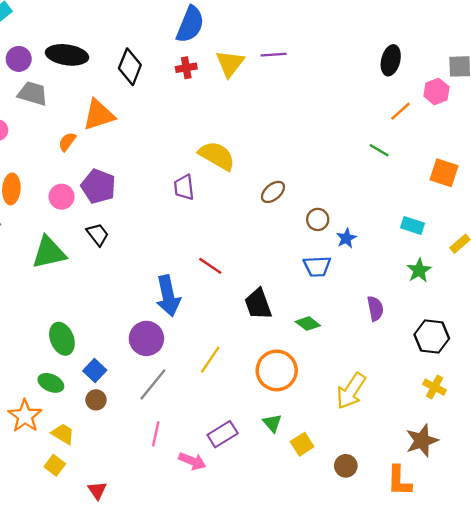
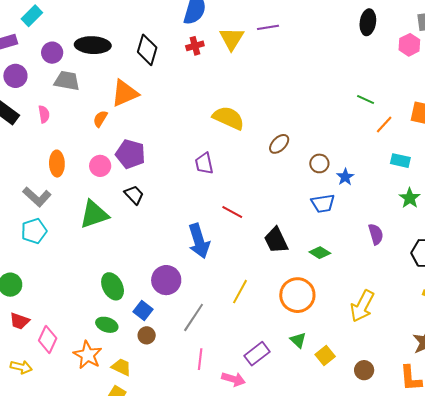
orange line: (400, 111) -> (384, 124), moved
purple trapezoid: (184, 187) -> (204, 164), moved
purple circle: (146, 338) -> (166, 280), moved

